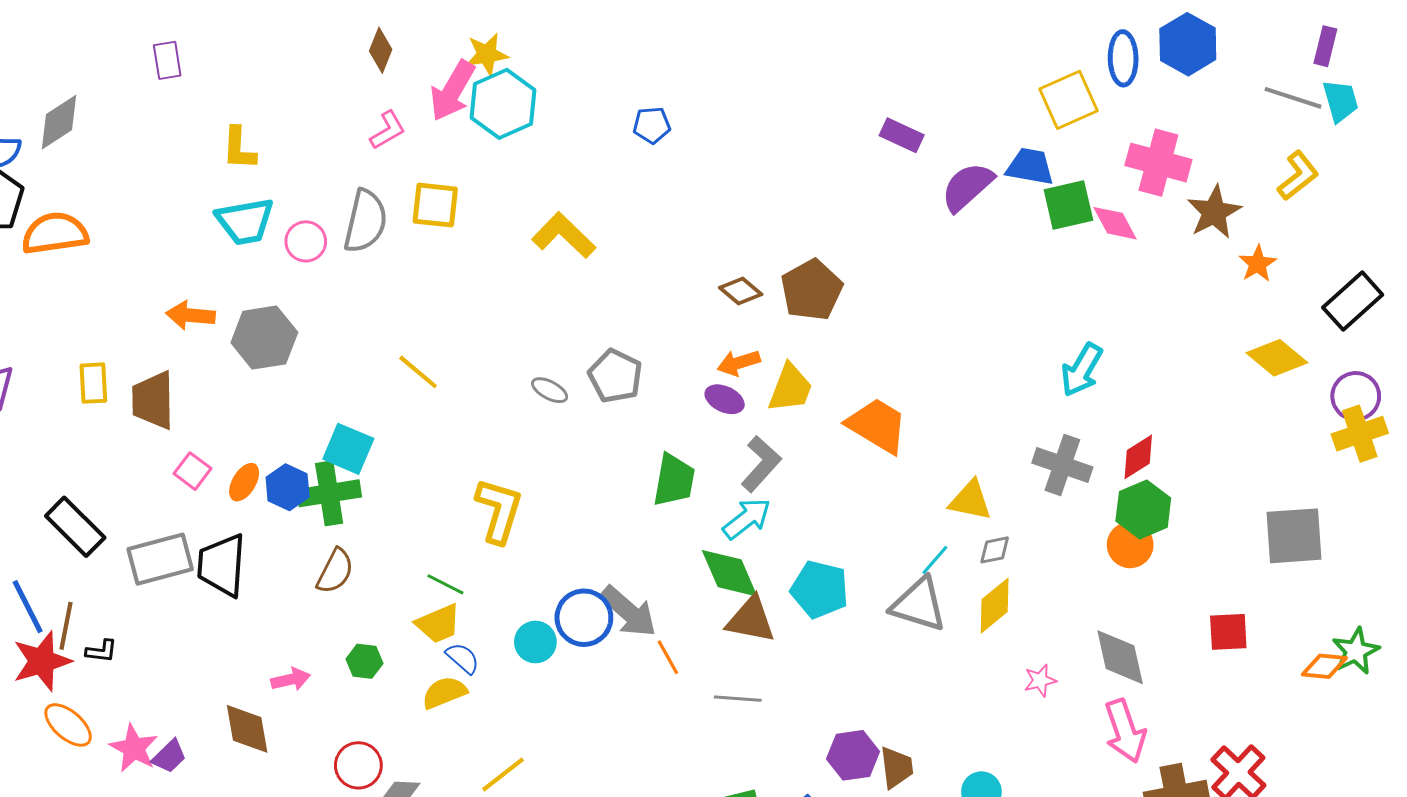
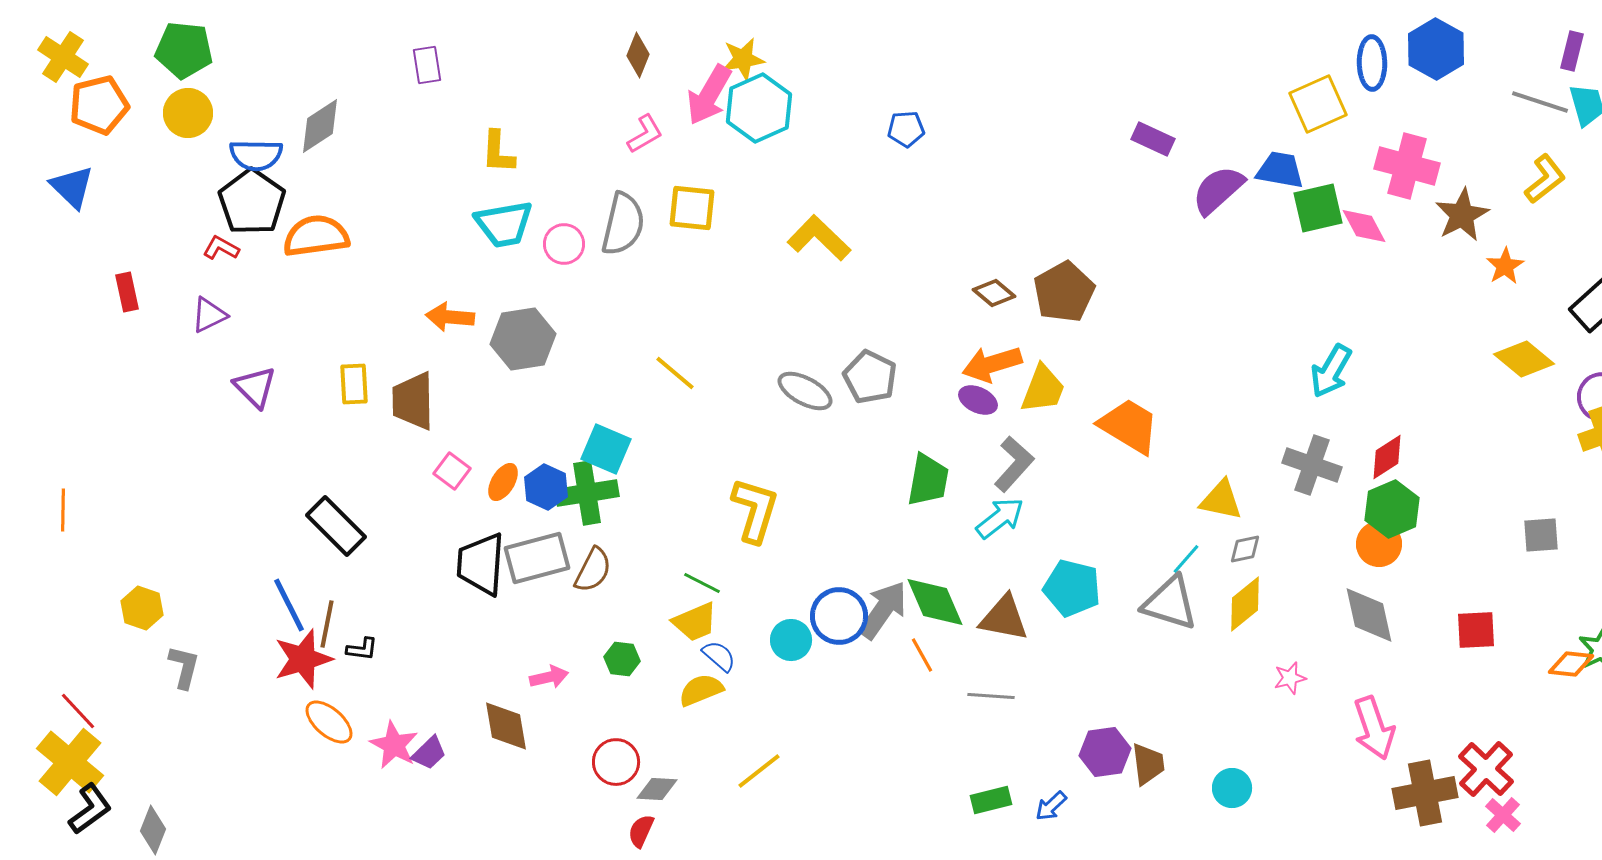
orange arrow: (739, 363) -> (992, 364), size x1.4
gray ellipse: (550, 390) -> (805, 391), size x1.5
gray square: (1294, 536) -> (1541, 535), size x0.6
gray rectangle: (160, 559) -> (537, 558), moved
green diamond: (730, 573) -> (935, 602), moved
gray arrow: (628, 612) -> (883, 610), turned -96
gray diamond: (1120, 657) -> (1369, 615), moved

